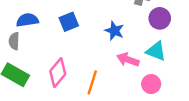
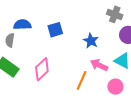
orange line: (92, 82) -> (82, 80), moved

